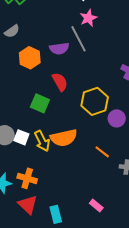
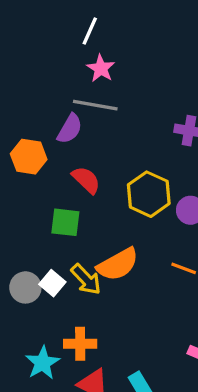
gray line: (79, 39) -> (95, 105), turned -36
purple semicircle: (59, 48) -> (70, 129), turned -36
white square: (21, 137) -> (52, 283), turned 35

